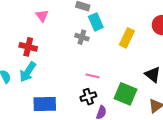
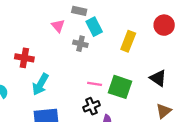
pink triangle: (42, 16) -> (58, 26), moved
cyan arrow: (28, 72) -> (40, 84), moved
green square: (126, 94) -> (120, 87), moved

